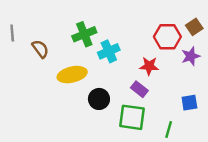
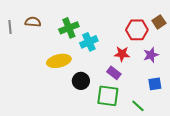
brown semicircle: (40, 49) -> (33, 22), moved, turned -49
purple star: (191, 56) -> (151, 55), moved
green line: (169, 130) -> (138, 106), turned -64

